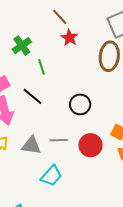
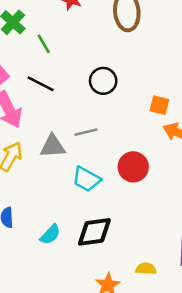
red circle: (91, 145) -> (133, 167), moved
cyan trapezoid: (51, 176) -> (86, 179), turned 90

